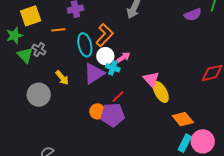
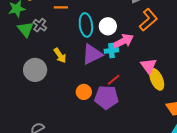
orange L-shape: (105, 35) -> (148, 20), moved
white circle: (105, 56) -> (108, 26), moved
pink arrow: (123, 57) -> (123, 41), size x1.5
cyan cross: (113, 68) -> (111, 51), turned -32
orange circle: (97, 111) -> (84, 92), moved

